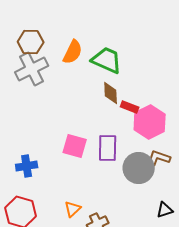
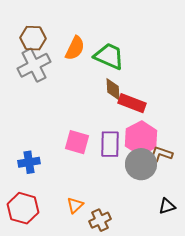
red rectangle: (130, 107) -> (132, 103), size x1.5
pink hexagon: (150, 122) -> (141, 138), moved

